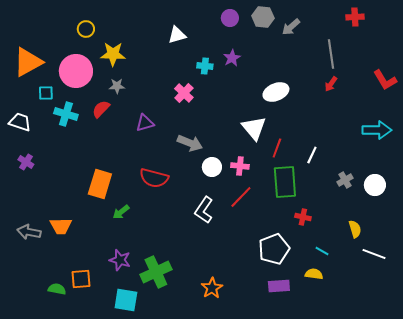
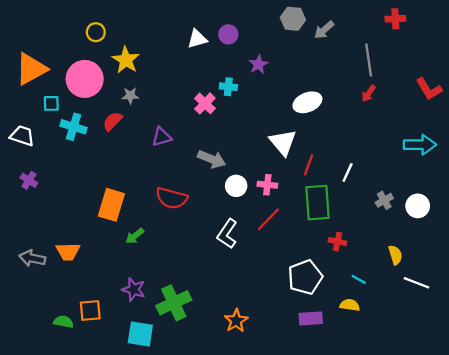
purple circle: (230, 18) -> (228, 34), moved
yellow star: (113, 54) -> (126, 60), turned 30
cyan cross: (205, 66) -> (228, 87), moved

